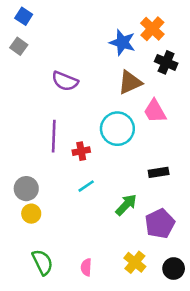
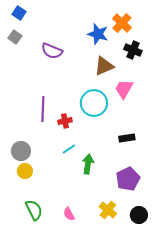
purple semicircle: (65, 81) -> (52, 51), moved
pink trapezoid: (155, 111) -> (124, 89), turned 60
green arrow: (126, 205) -> (88, 164), moved, turned -36
pink semicircle: (86, 267) -> (69, 214), turned -32

